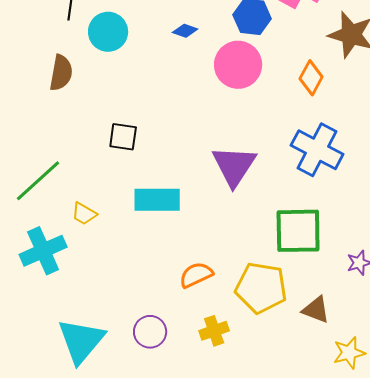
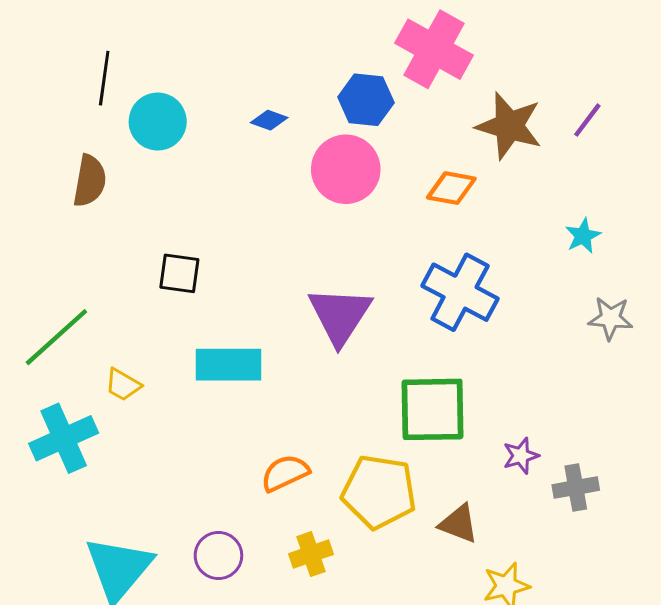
orange diamond: (311, 78) -> (451, 188), turned 72

